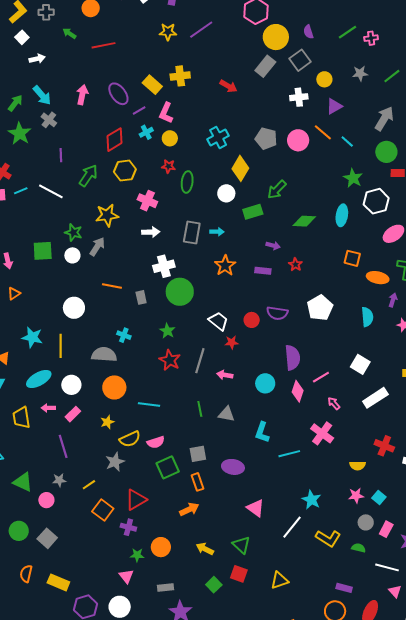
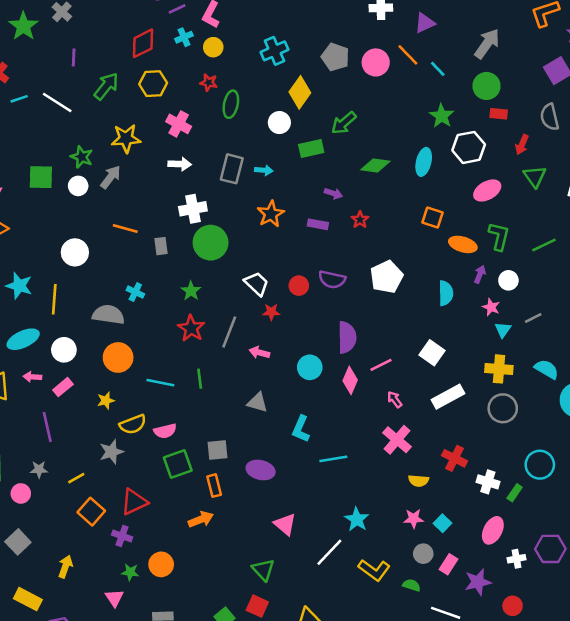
green line: (200, 409) -> (200, 379), moved
pink cross: (322, 433) -> (397, 440), moved
yellow arrow: (205, 549) -> (65, 567), moved, turned 78

